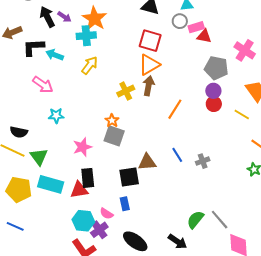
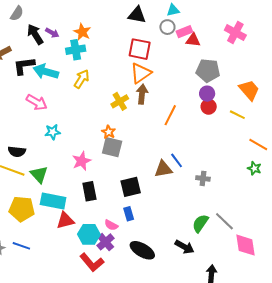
orange star: (94, 19) -> (82, 32), size x0.7
pink cross: (245, 50) -> (235, 33), moved
cyan arrow: (55, 55) -> (46, 72), size x1.4
gray cross: (203, 161) -> (203, 178), moved, turned 32
brown triangle: (147, 162) -> (163, 169), moved
red triangle: (79, 190) -> (65, 220), moved

